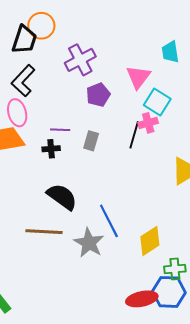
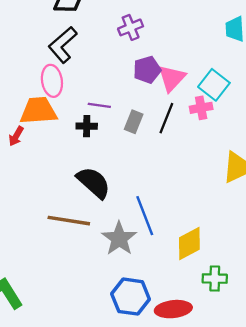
purple cross: (80, 60) -> (131, 27), size x0.7
pink triangle: (138, 77) -> (172, 78), moved
black line: (134, 135) -> (166, 118), moved
blue hexagon: (169, 292) -> (131, 297), moved

